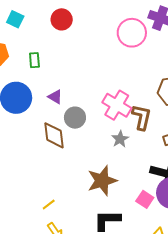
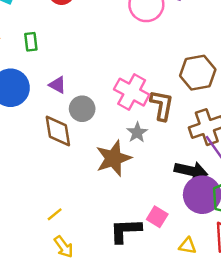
brown star: (102, 181) -> (113, 158), moved
pink square: (145, 199) -> (157, 217), moved

